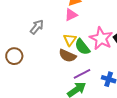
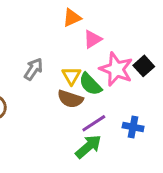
pink triangle: (71, 15) -> (93, 39), moved
gray arrow: (37, 27) -> (34, 69), moved

